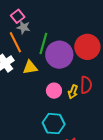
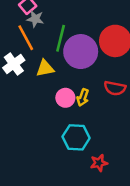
red semicircle: (86, 85) -> (115, 88), turned 102
pink circle: (54, 91) -> (65, 98), moved
yellow arrow: (73, 92) -> (83, 97), moved

